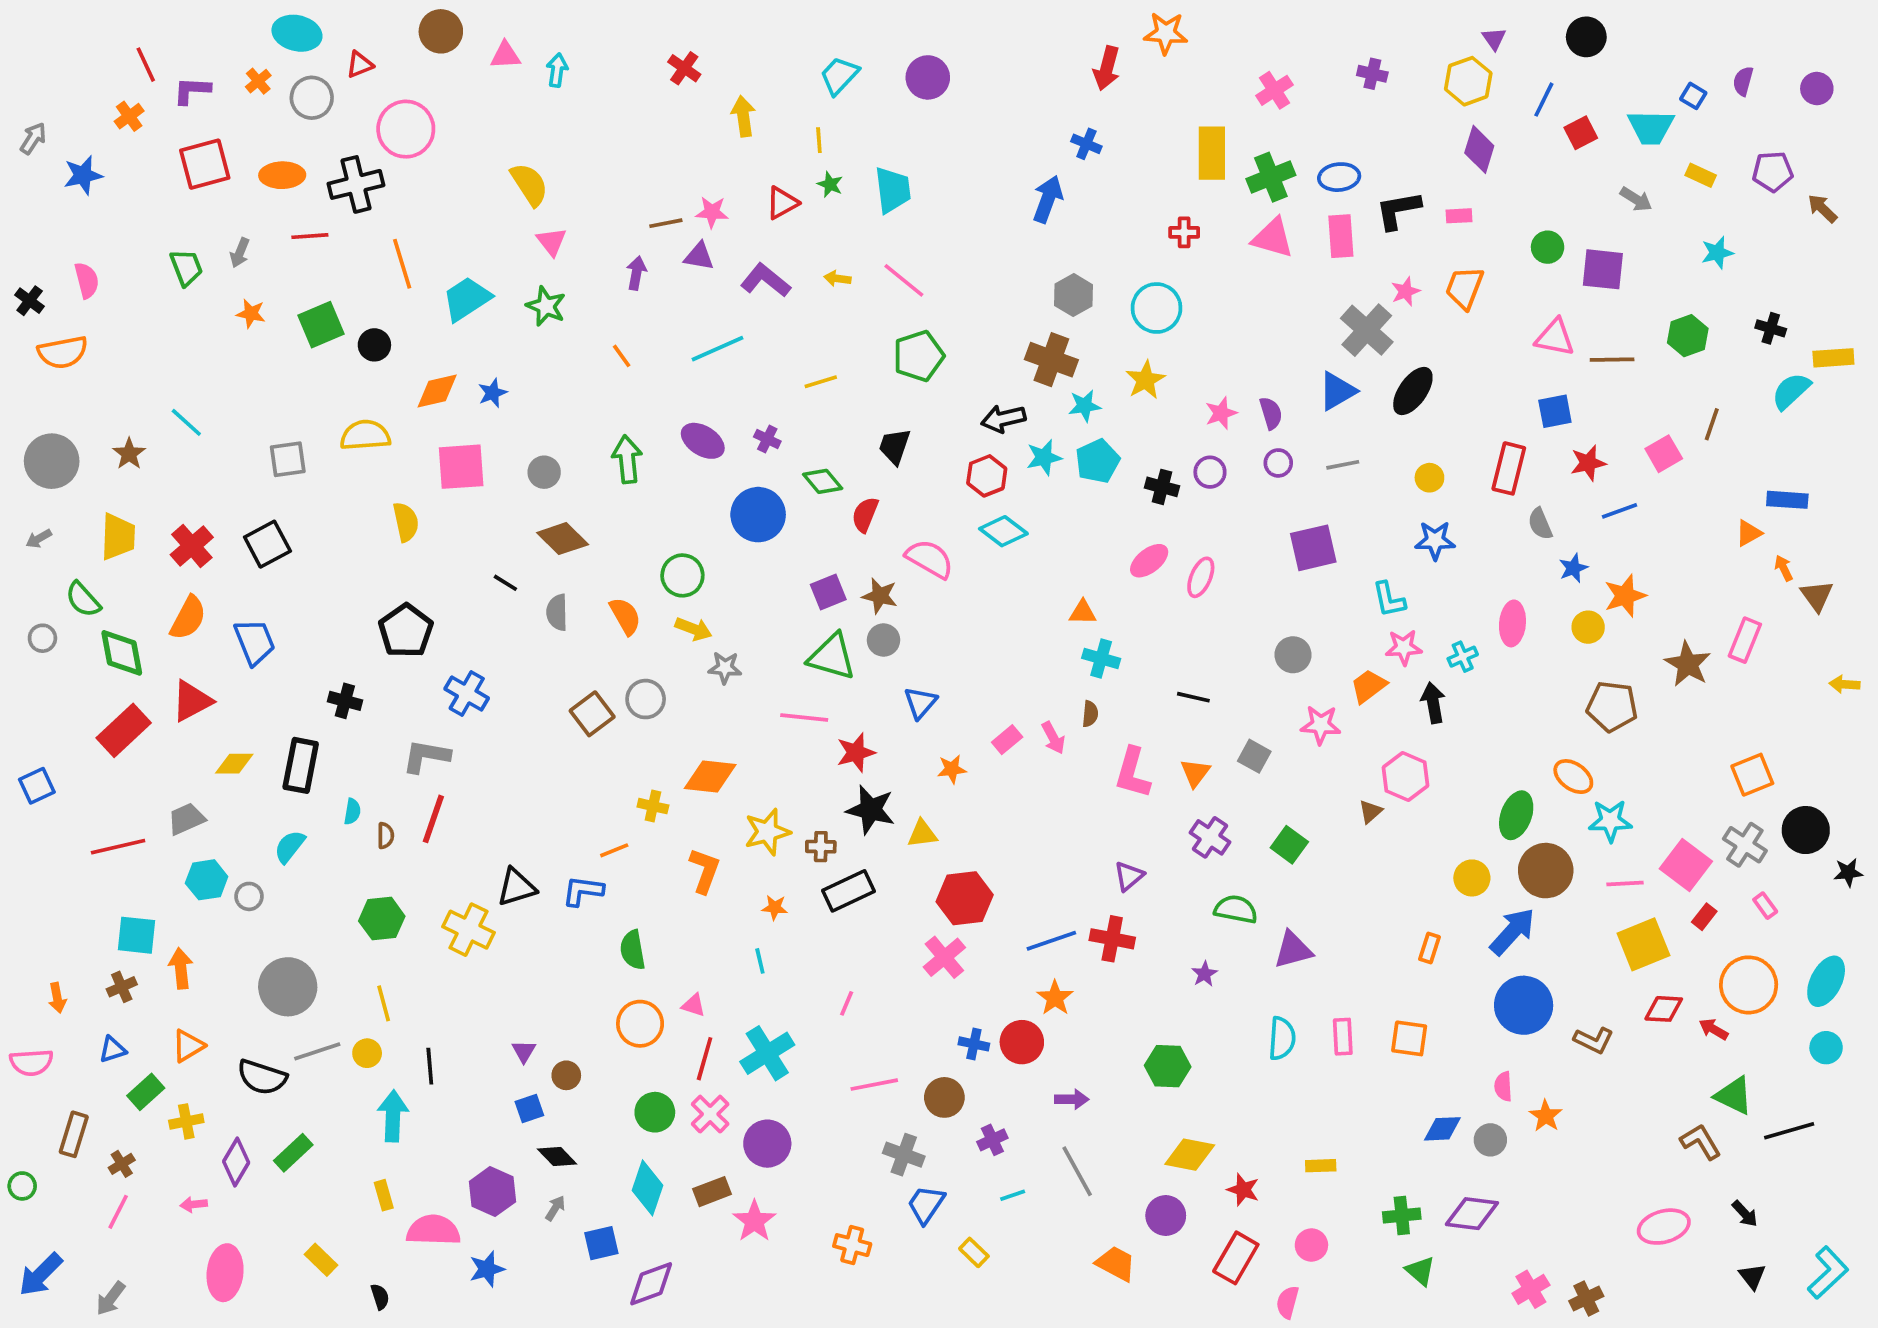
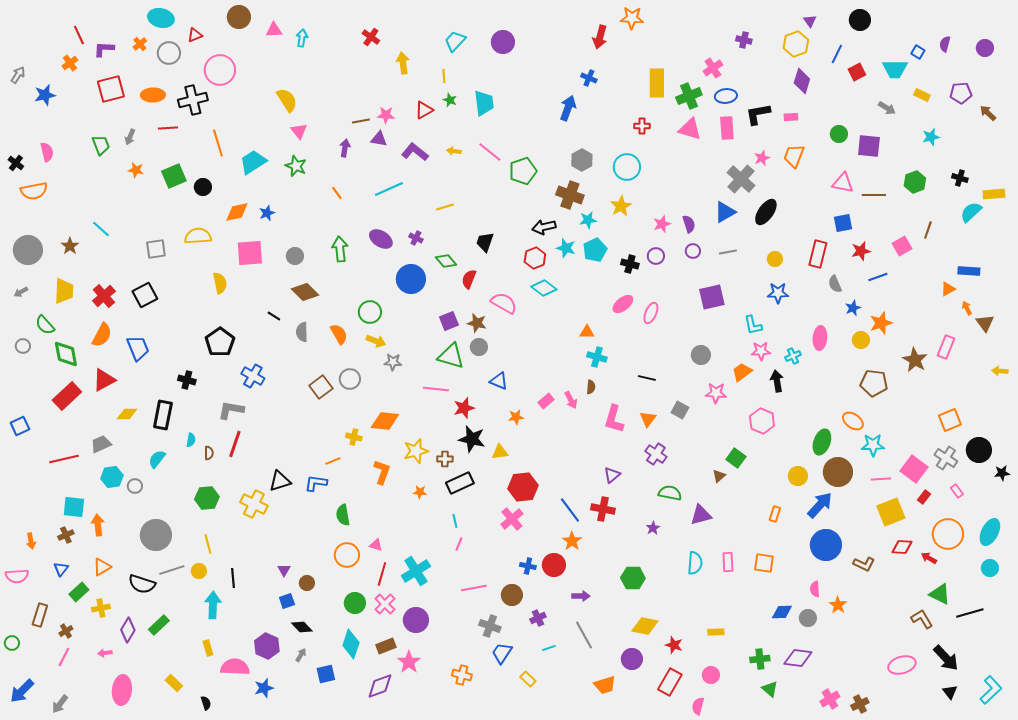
pink cross: (1275, 90) -> (713, 68), moved
green pentagon: (919, 356) -> (523, 171), moved
cyan star: (1044, 457) -> (566, 248), turned 30
blue triangle: (920, 703) -> (499, 381), turned -48
brown triangle: (1370, 812) -> (719, 476), moved
green square: (1289, 845) -> (736, 458), moved
blue line: (1051, 941) -> (570, 510), turned 72
cyan line: (760, 961) -> (455, 521), moved
blue triangle: (113, 1050) -> (61, 569), turned -35
black arrow: (1745, 1214) -> (946, 658), size x1.8
orange trapezoid: (1116, 1263) -> (605, 685), turned 135
purple diamond: (651, 1284) -> (380, 686), moved

